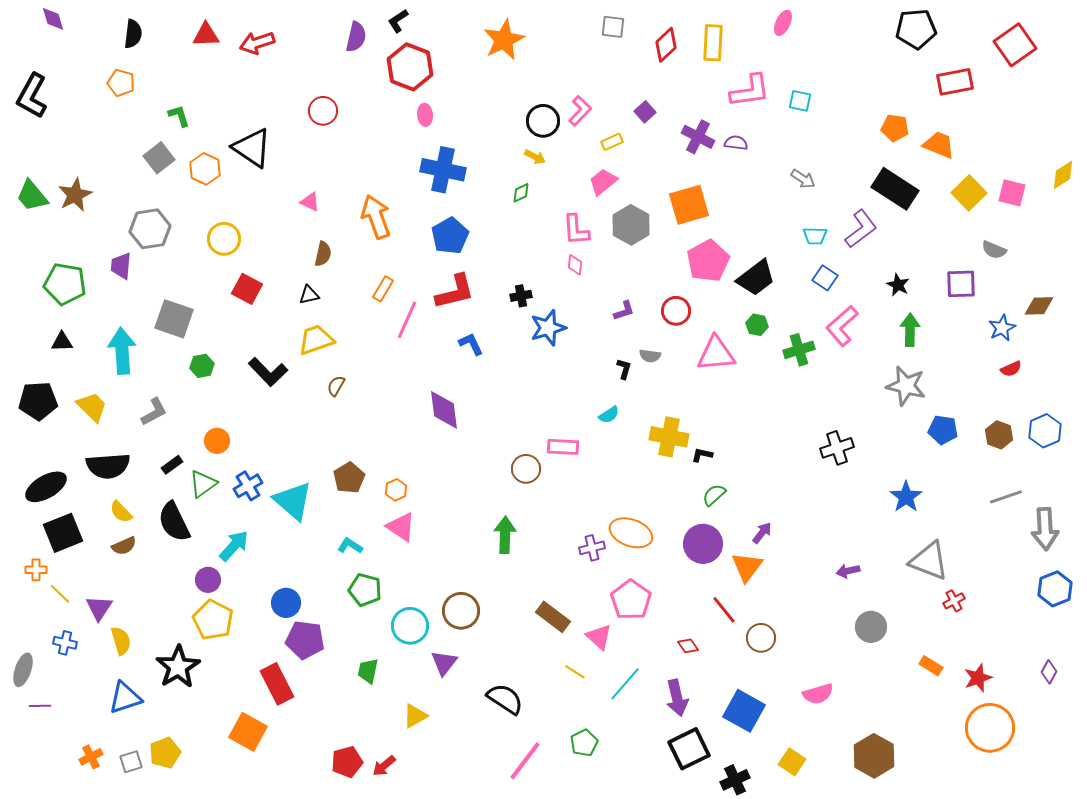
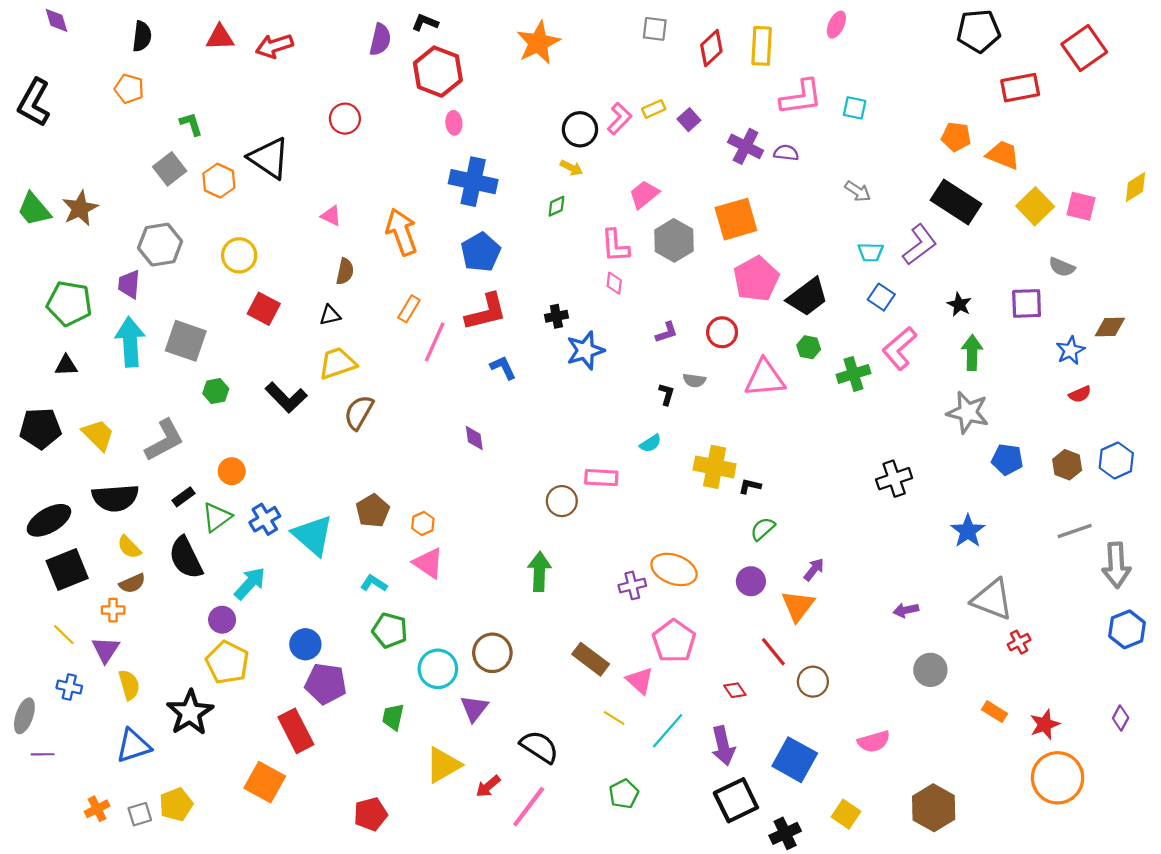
black L-shape: (398, 21) -> (425, 22), turned 55
yellow rectangle: (612, 142) -> (654, 109), moved
cyan arrow: (122, 351) -> (130, 342), moved
brown semicircle: (336, 386) -> (359, 412), size x1.6
purple diamond: (444, 410) -> (474, 438), size x0.6
gray L-shape: (154, 412) -> (164, 440), size x1.4
purple circle: (703, 544) -> (751, 581), size x0.7
orange cross: (36, 570) -> (113, 610), moved
yellow triangle: (415, 716) -> (443, 765), size x1.4
pink line: (525, 761) -> (529, 807), moved
red arrow: (384, 766) -> (488, 786), moved

